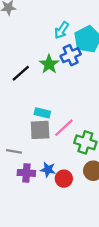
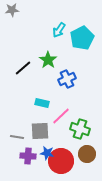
blue cross: (71, 55) -> (67, 79), moved
gray square: (40, 130) -> (40, 131), moved
red circle: (64, 179) -> (61, 161), size x1.6

